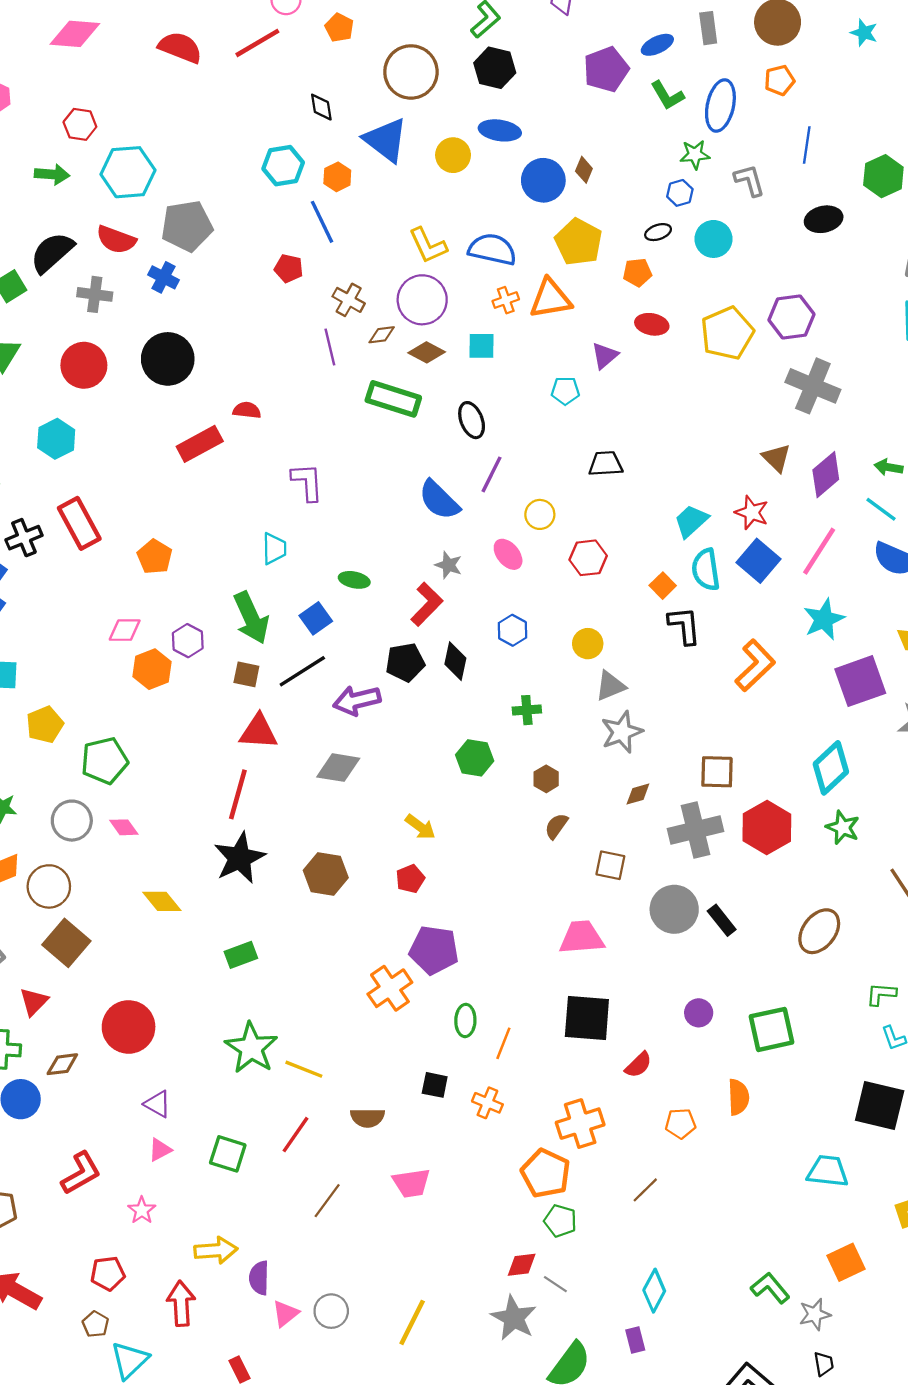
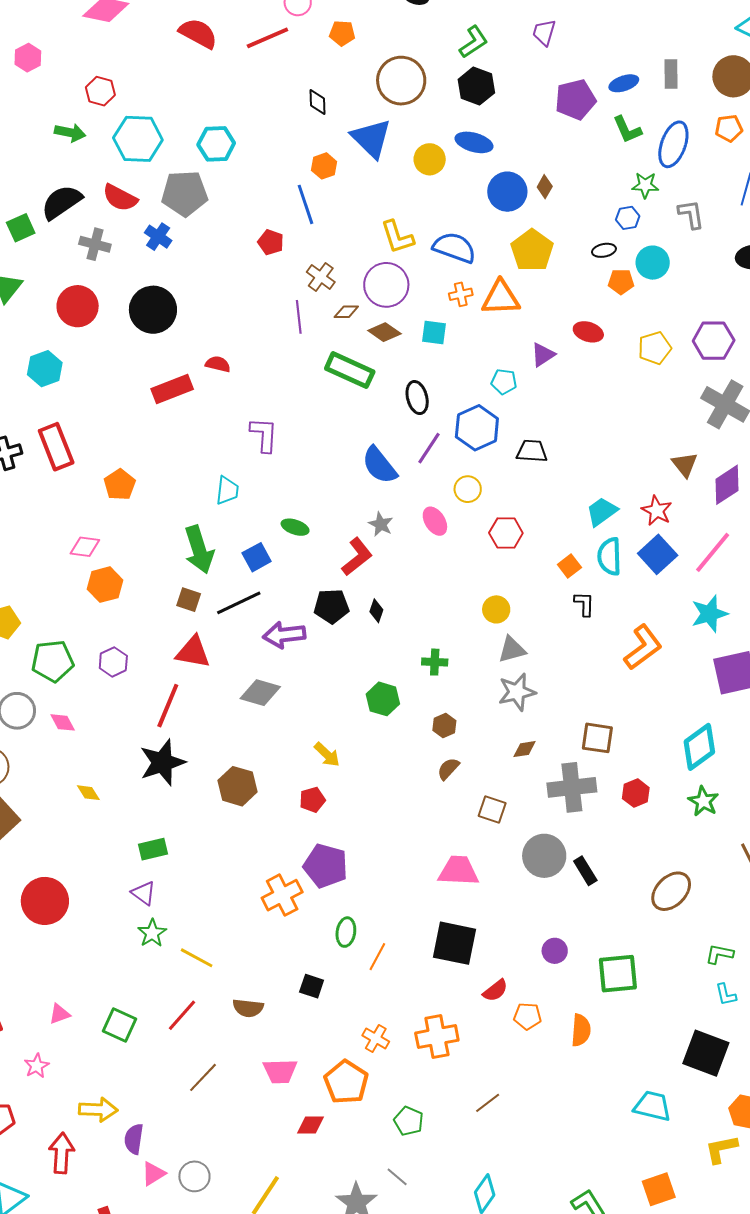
orange pentagon: (339, 28) -> (342, 33), turned -30
cyan hexagon: (283, 166) -> (216, 144), moved
orange pentagon: (637, 272) -> (621, 282), moved
yellow pentagon: (727, 333) -> (655, 348), size x0.7
black L-shape: (684, 626) -> (584, 604), size x0.7
blue hexagon: (513, 630) -> (477, 428), moved, size x1.6
purple hexagon: (188, 641) -> (113, 662), moved
black diamond: (455, 661) -> (376, 611), size x0.7
red hexagon: (767, 827) -> (636, 793), size x0.6
yellow diamond: (162, 901) -> (88, 793), size x0.7
green star: (251, 1048) -> (152, 933), size x0.6
orange cross: (487, 1103) -> (376, 1038), moved
purple triangle: (157, 1104) -> (144, 893), moved
orange pentagon: (680, 1124) -> (528, 1016), moved
orange pentagon: (546, 1173) -> (346, 1082), moved
red diamond: (522, 1265) -> (311, 1125), moved

